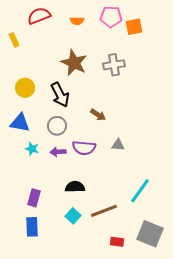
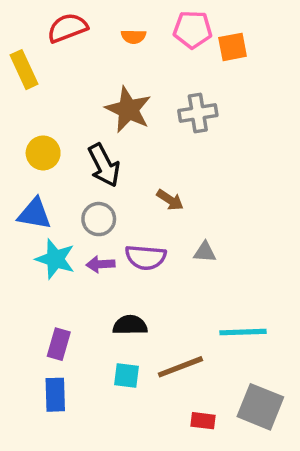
yellow rectangle: (14, 40) -> (24, 70), size x1.5
cyan star: (32, 149) -> (55, 259), size x1.6
cyan line: (140, 191) -> (243, 332), turned 52
cyan square: (73, 216) -> (127, 376), turned -35

